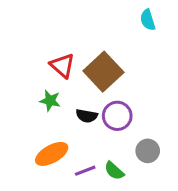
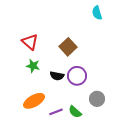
red triangle: (62, 66) -> (30, 42), moved
brown square: (103, 72) -> (68, 47), size x0.7

